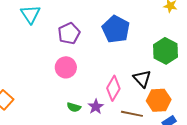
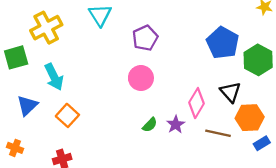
blue pentagon: (116, 29) -> (223, 43), moved
green semicircle: (74, 107) -> (150, 125), turned -64

